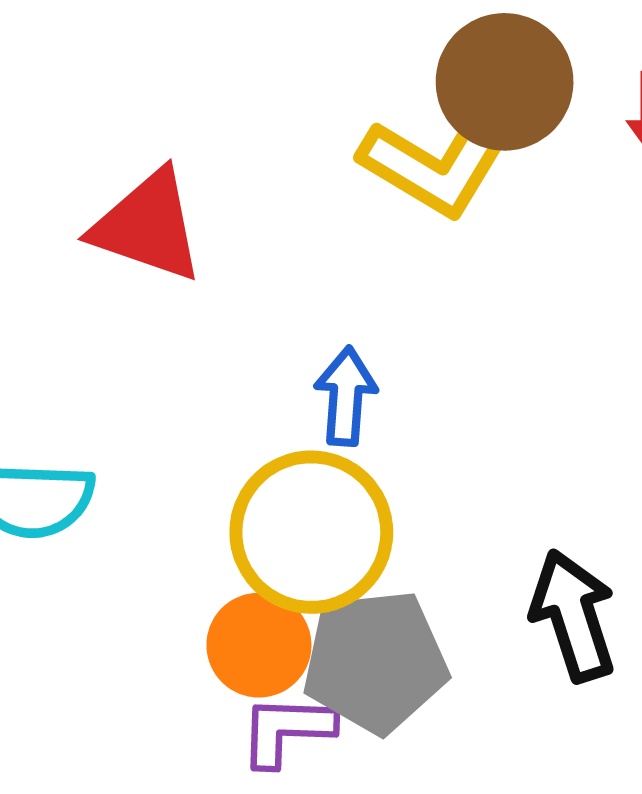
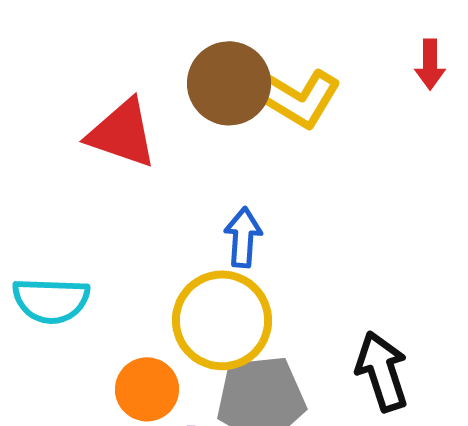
brown circle: (505, 82) -> (229, 83), moved
orange circle: (259, 645) -> (147, 389), moved

